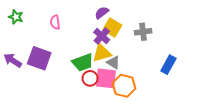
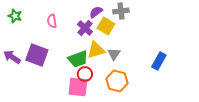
gray cross: (143, 32) -> (121, 11), moved
purple cross: (102, 36) -> (85, 28), moved
gray triangle: (113, 62) -> (114, 54), moved, turned 32
pink square: (106, 78) -> (78, 87), moved

